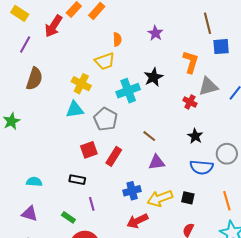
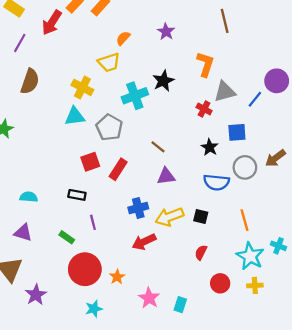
orange semicircle: (117, 39) -> (123, 38), turned -136
blue square: (221, 47) -> (237, 132), moved

